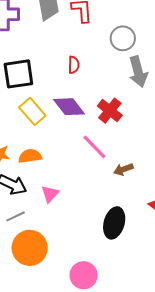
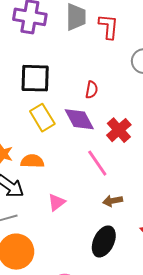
red semicircle: (74, 65) -> (92, 90), moved
brown arrow: (123, 169) -> (113, 201), moved
pink triangle: (50, 194) -> (56, 202), moved

